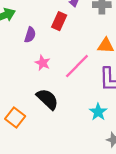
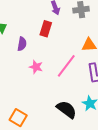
black semicircle: (47, 99) -> (67, 109), moved

